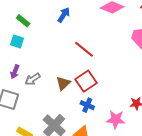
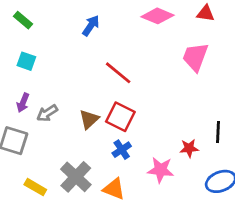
green rectangle: (23, 21) -> (23, 20), moved
red square: (86, 81) -> (120, 117), turned -30
blue cross: (87, 105) -> (122, 150), turned 32

